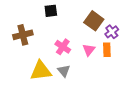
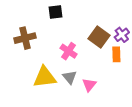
brown square: (94, 21) -> (99, 37), moved
pink triangle: (89, 50) -> (89, 85), moved

